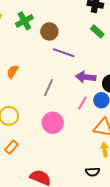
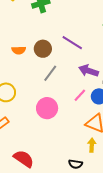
brown circle: (49, 31) -> (43, 49), moved
orange semicircle: (13, 72) -> (19, 50), turned -136

